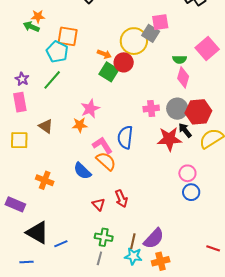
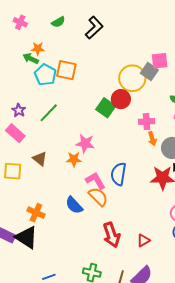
cyan pentagon: (57, 52) -> (45, 75), moved
orange arrow: (104, 54) -> (152, 139), moved, turned 48
pink rectangle: (20, 102) -> (15, 133), turned -42
pink cross: (151, 108) -> (147, 122), moved
pink star: (90, 109) -> (85, 143), turned 30
red arrow: (121, 199) -> (112, 235), size x1.4
red triangle: (99, 204) -> (143, 240), moved, turned 40
black triangle: (37, 233) -> (26, 237), moved

